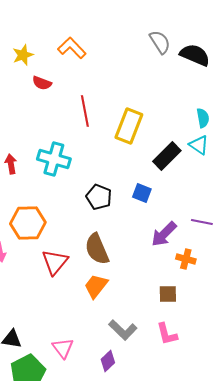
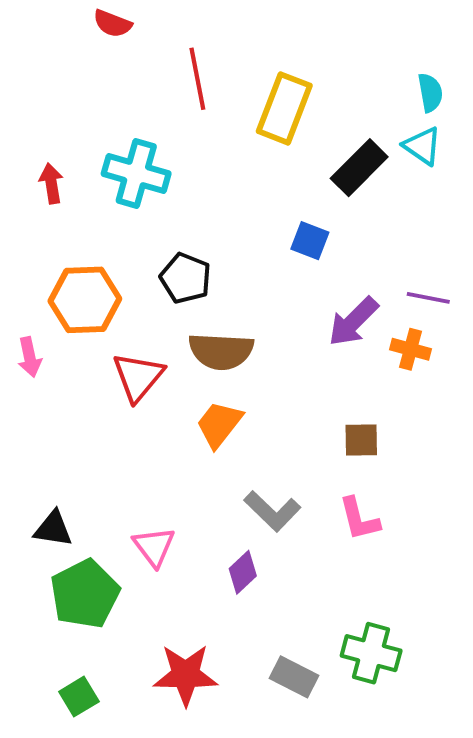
black pentagon: (99, 197) -> (186, 278), moved
brown semicircle: (97, 249) -> (221, 351), turned -64
orange cross: (186, 259) -> (411, 349), moved

